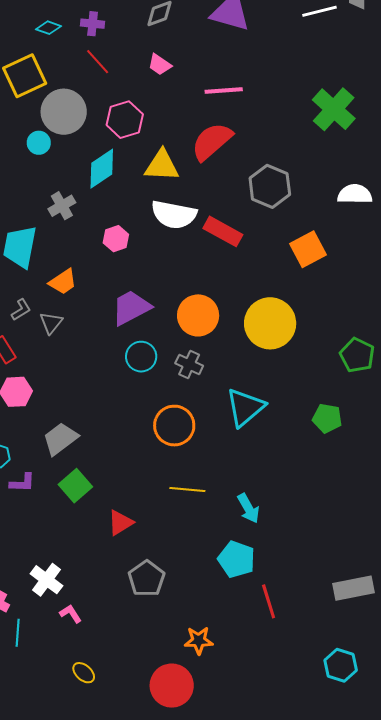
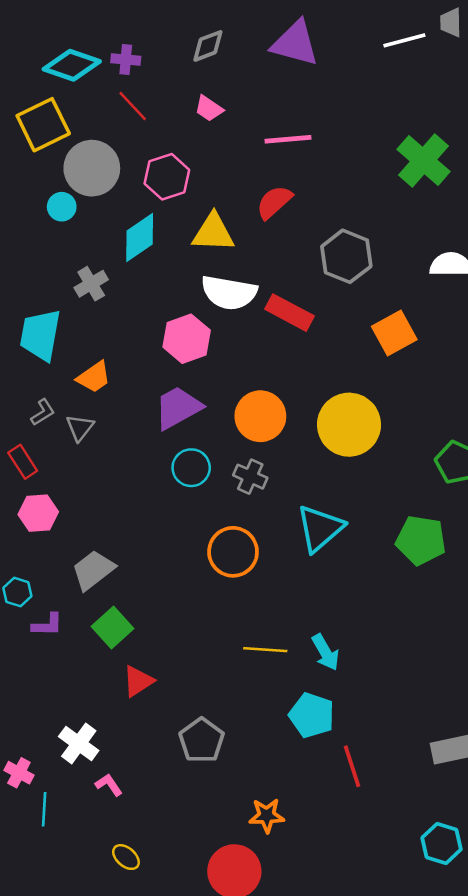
cyan diamond: (49, 28) -> (72, 65), size x1.8
red semicircle: (212, 141) -> (274, 202), size x0.7
pink hexagon: (116, 239) -> (187, 339), moved, size x1.5
green pentagon: (327, 418) -> (421, 540), size x1.4
yellow line: (187, 489) -> (265, 650), moved
red triangle: (120, 523) -> (138, 681), moved

